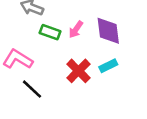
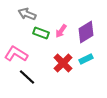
purple diamond: (108, 31) -> (86, 32), turned 65

